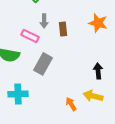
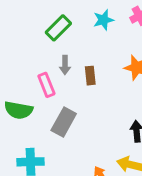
pink rectangle: (30, 36) -> (46, 85), turned 42

